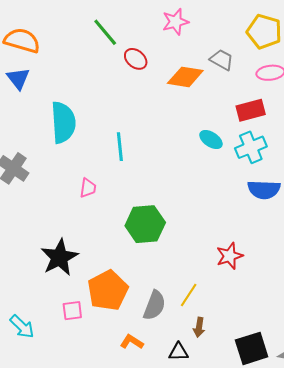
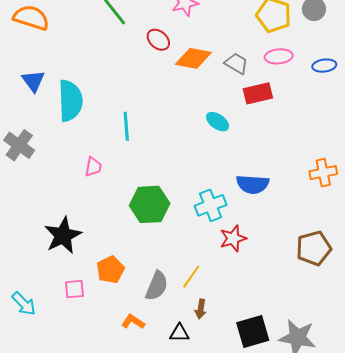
red ellipse: (136, 59) -> (158, 40), moved
gray trapezoid: (222, 60) -> (236, 63), moved
blue triangle: (18, 78) -> (33, 81), moved
cyan cross: (251, 147) -> (211, 205), moved
blue semicircle: (264, 190) -> (253, 184), moved
orange pentagon: (108, 290) -> (110, 270), size x0.7

